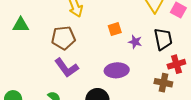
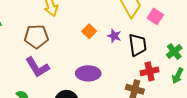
orange square: (115, 29) -> (89, 31), turned -32
purple star: (135, 42) -> (114, 36), moved

